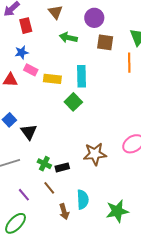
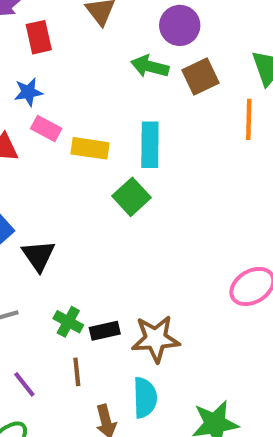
green arrow: (68, 38) -> (150, 66), moved
brown square: (105, 42) -> (201, 76), turned -36
brown star: (95, 154) -> (156, 339), moved
brown line: (49, 188) -> (77, 372), turned 32

